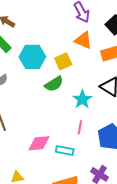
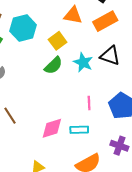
cyan hexagon: (32, 57) -> (23, 28), moved
cyan star: (82, 99) -> (83, 62), moved

